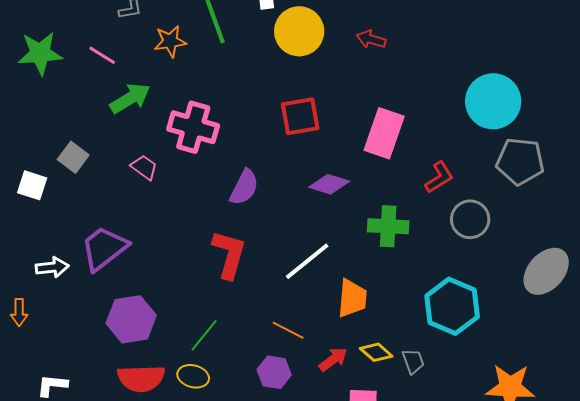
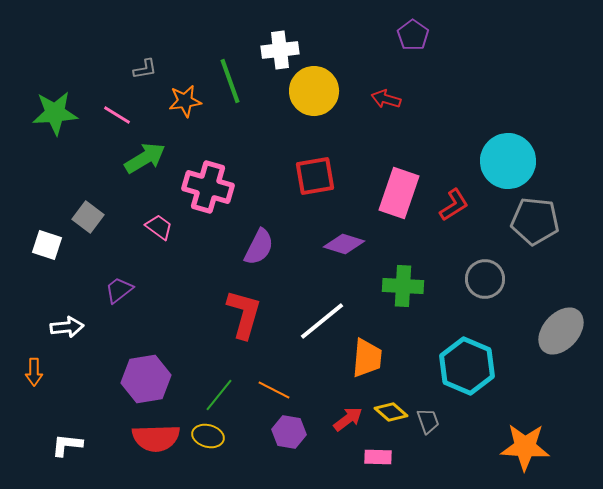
red L-shape: (439, 177) -> (454, 205), moved
purple trapezoid: (104, 248) -> (119, 290), moved, size x0.6
orange line: (288, 330) -> (274, 390), moved

